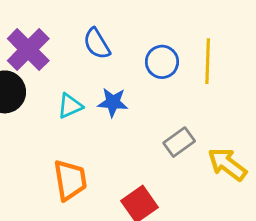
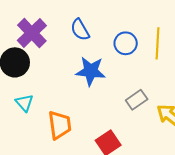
blue star: (113, 102) -> (91, 71), size x1.4
cyan triangle: (70, 106) -> (24, 103), moved, turned -48

